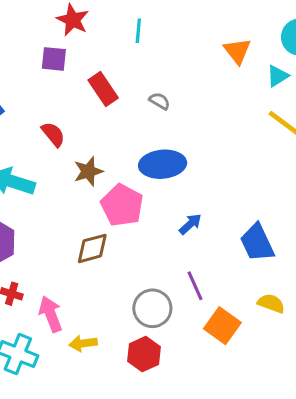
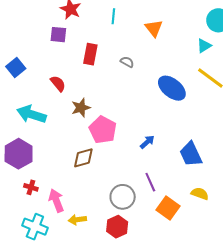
orange triangle: (237, 51) -> (154, 28), moved
red rectangle: (103, 89) -> (90, 54), turned 45
blue ellipse: (163, 164) -> (172, 88), moved, turned 44

